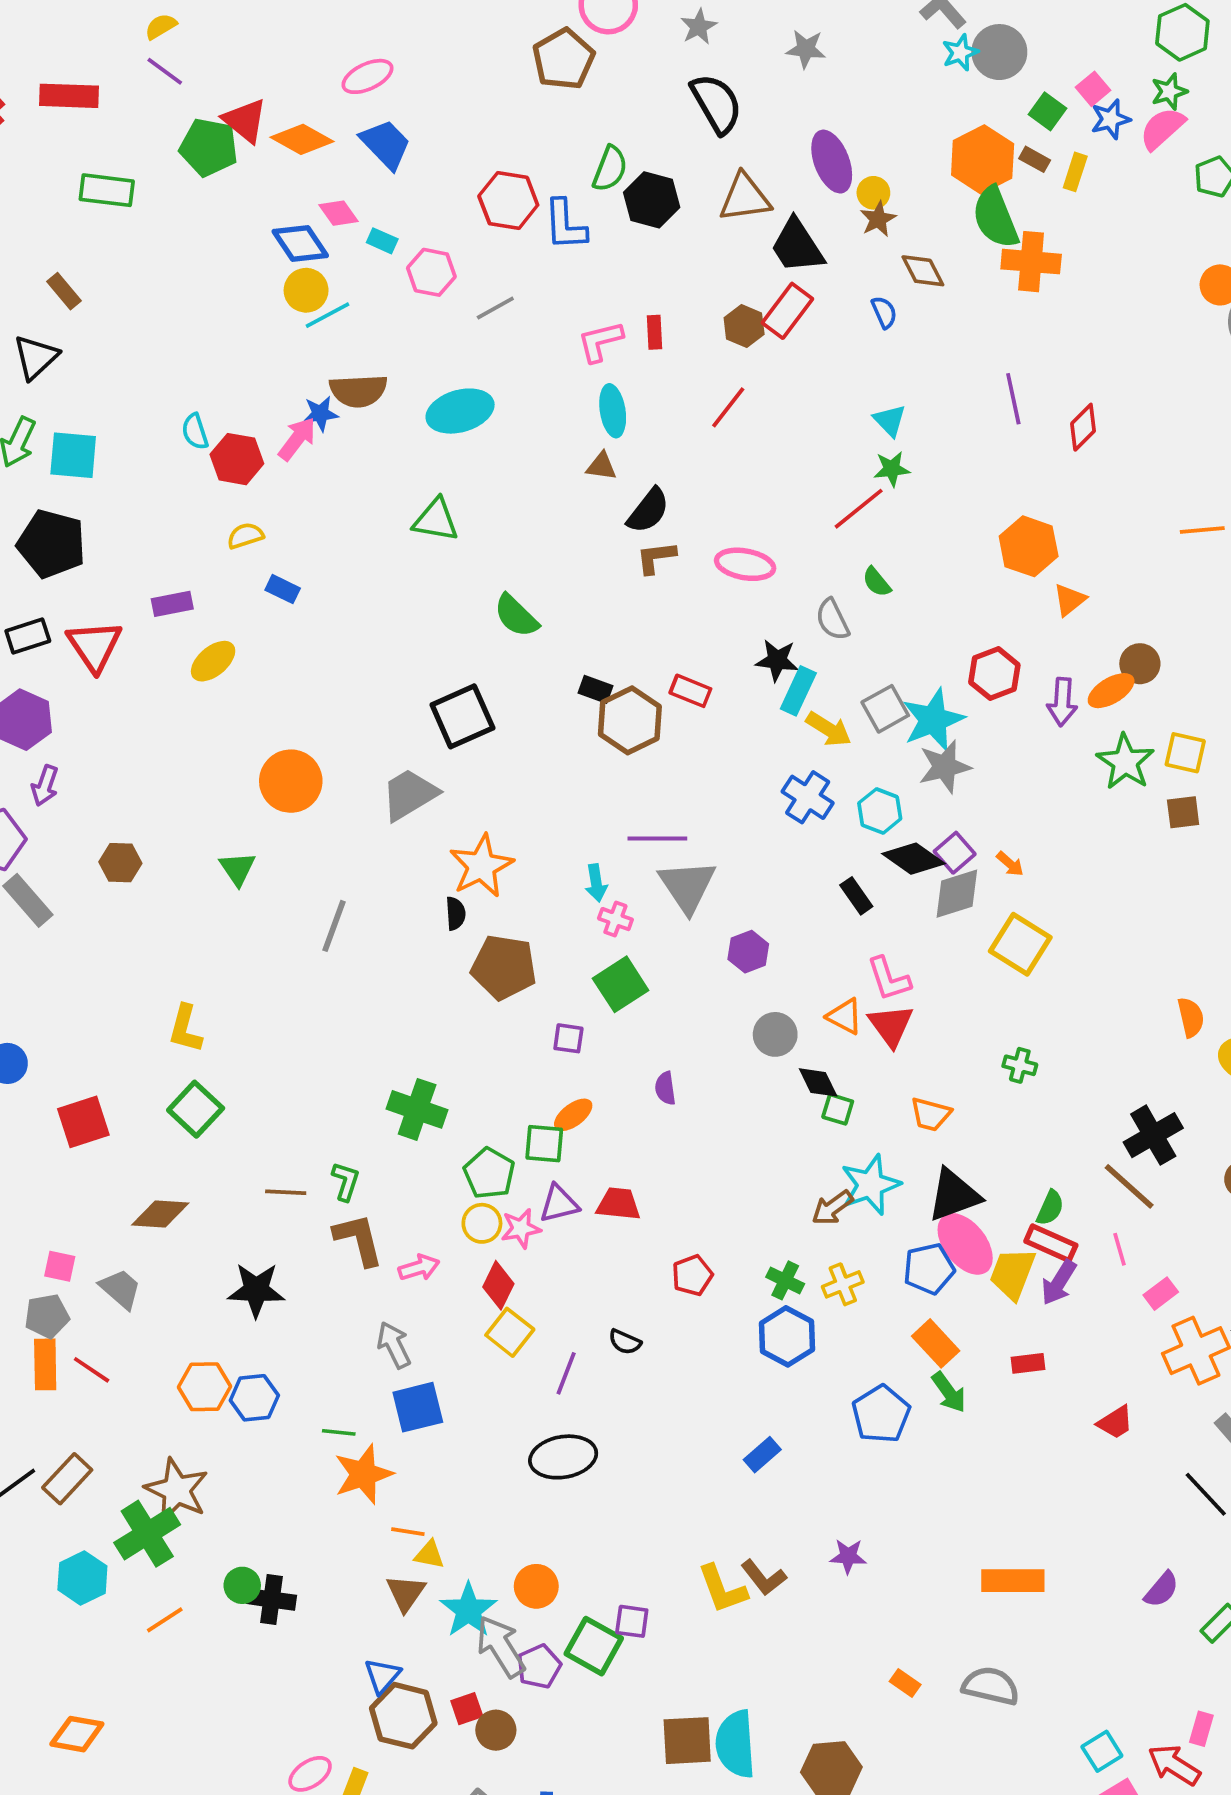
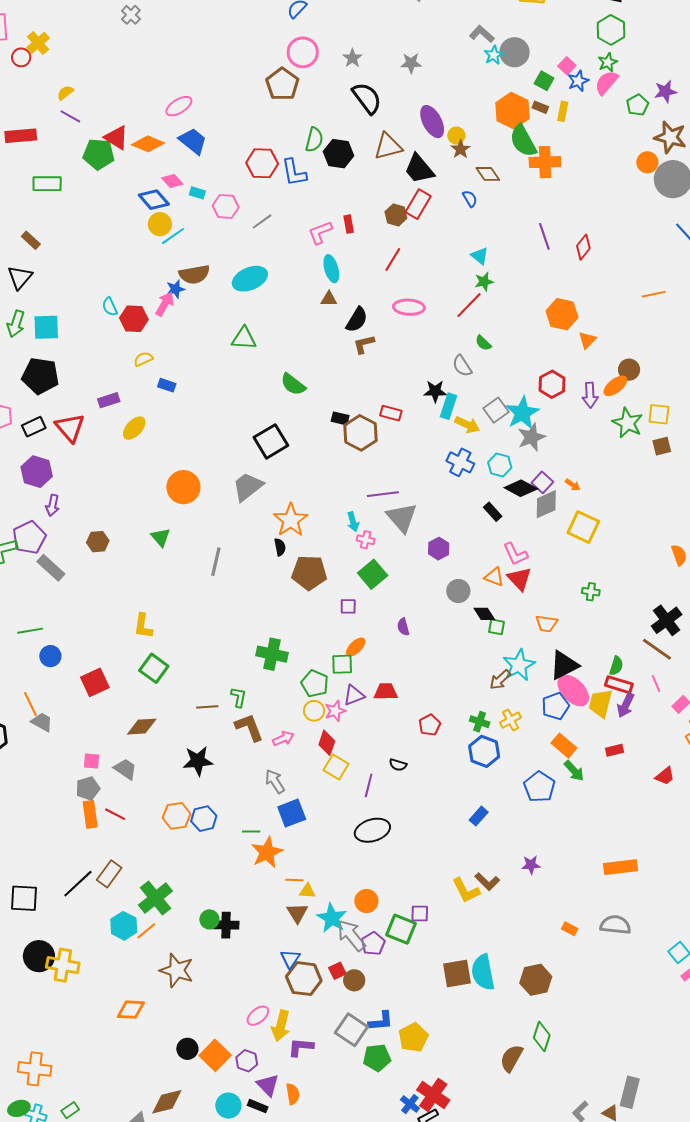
pink ellipse: (745, 564) -> (409, 307), moved
brown star: (177, 1490) -> (177, 970), moved
orange line: (165, 1620) -> (146, 931), moved

